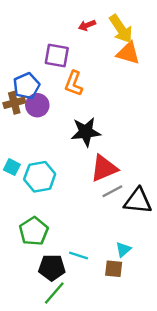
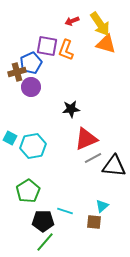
orange L-shape: (74, 83) -> (66, 50), moved
blue pentagon: (26, 86) -> (31, 63), moved
brown cross: (14, 103) -> (17, 72), moved
black star: (86, 132) -> (71, 109), size x0.7

